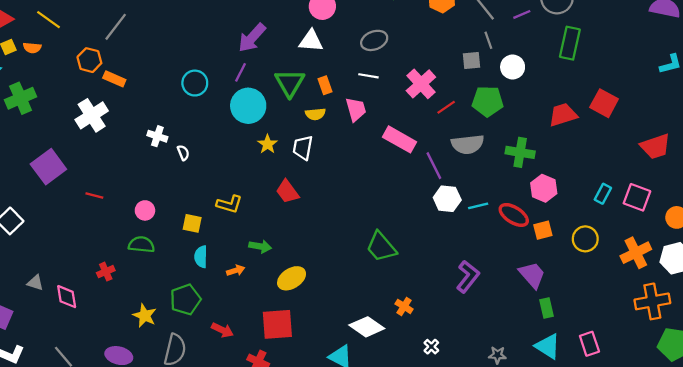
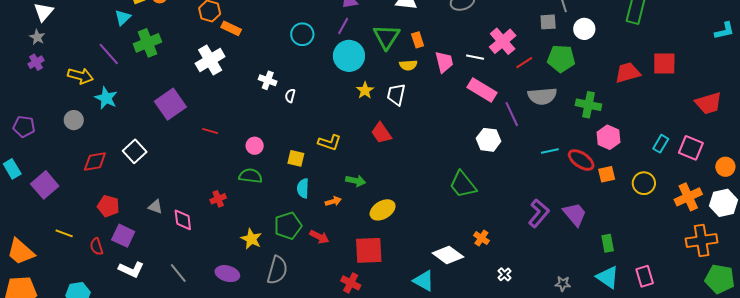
white line: (368, 76) -> (475, 57), moved
red square: (604, 103) -> (664, 64), turned -30
white semicircle: (183, 153) -> (290, 96), turned -144
white hexagon: (447, 199) -> (489, 140), moved
purple trapezoid: (532, 275) -> (575, 214), moved
red arrow: (222, 330) -> (319, 237), moved

